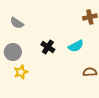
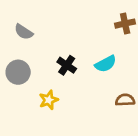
yellow star: (21, 72) -> (49, 100), moved

